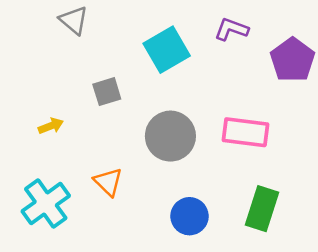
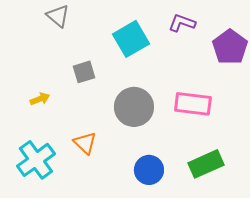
green rectangle: (262, 209) -> (206, 164), turned 48

